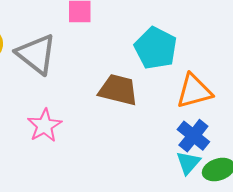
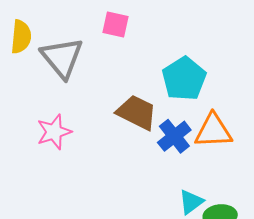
blue cross: (193, 136) -> (174, 136), moved

